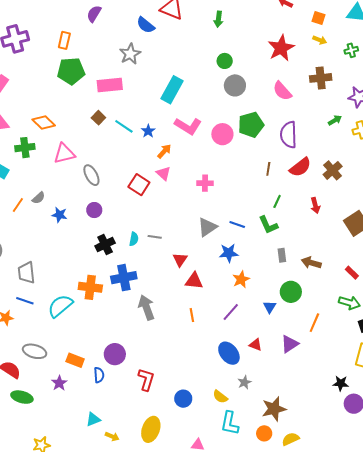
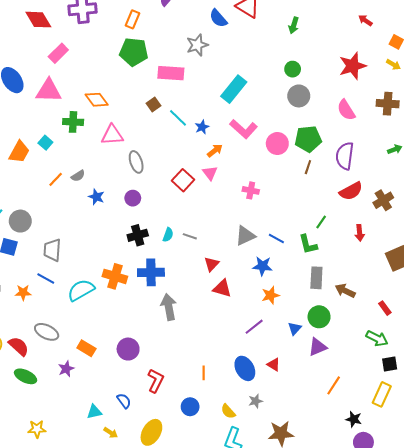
brown line: (268, 169) -> (308, 167), moved
gray rectangle: (282, 255) -> (316, 278), size x1.5
orange line: (192, 315) -> (204, 373), moved
orange line: (314, 323) -> (334, 385), moved
purple triangle: (290, 344) -> (317, 347), moved
blue semicircle: (99, 375) -> (124, 401), moved, turned -42

